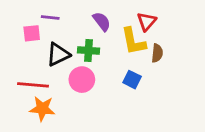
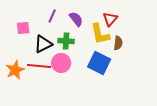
purple line: (50, 18) -> (52, 16), moved, turned -72
blue square: (132, 80) -> (99, 63), size x1.6
red line: (33, 85) -> (39, 66), moved
orange star: (42, 109) -> (15, 70), moved, turned -30

